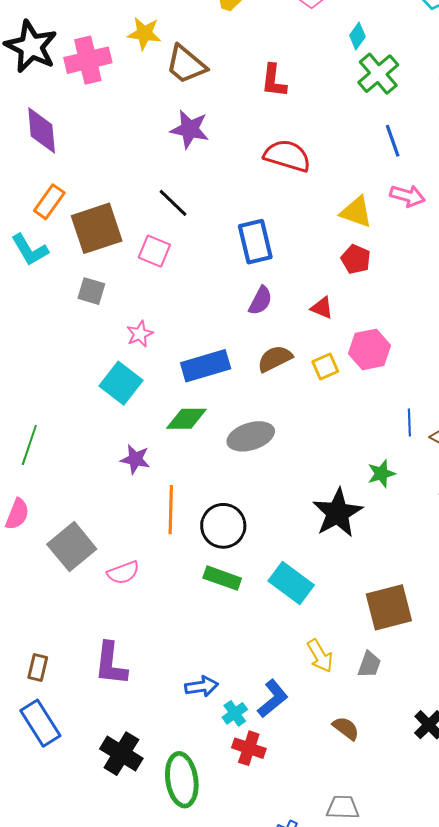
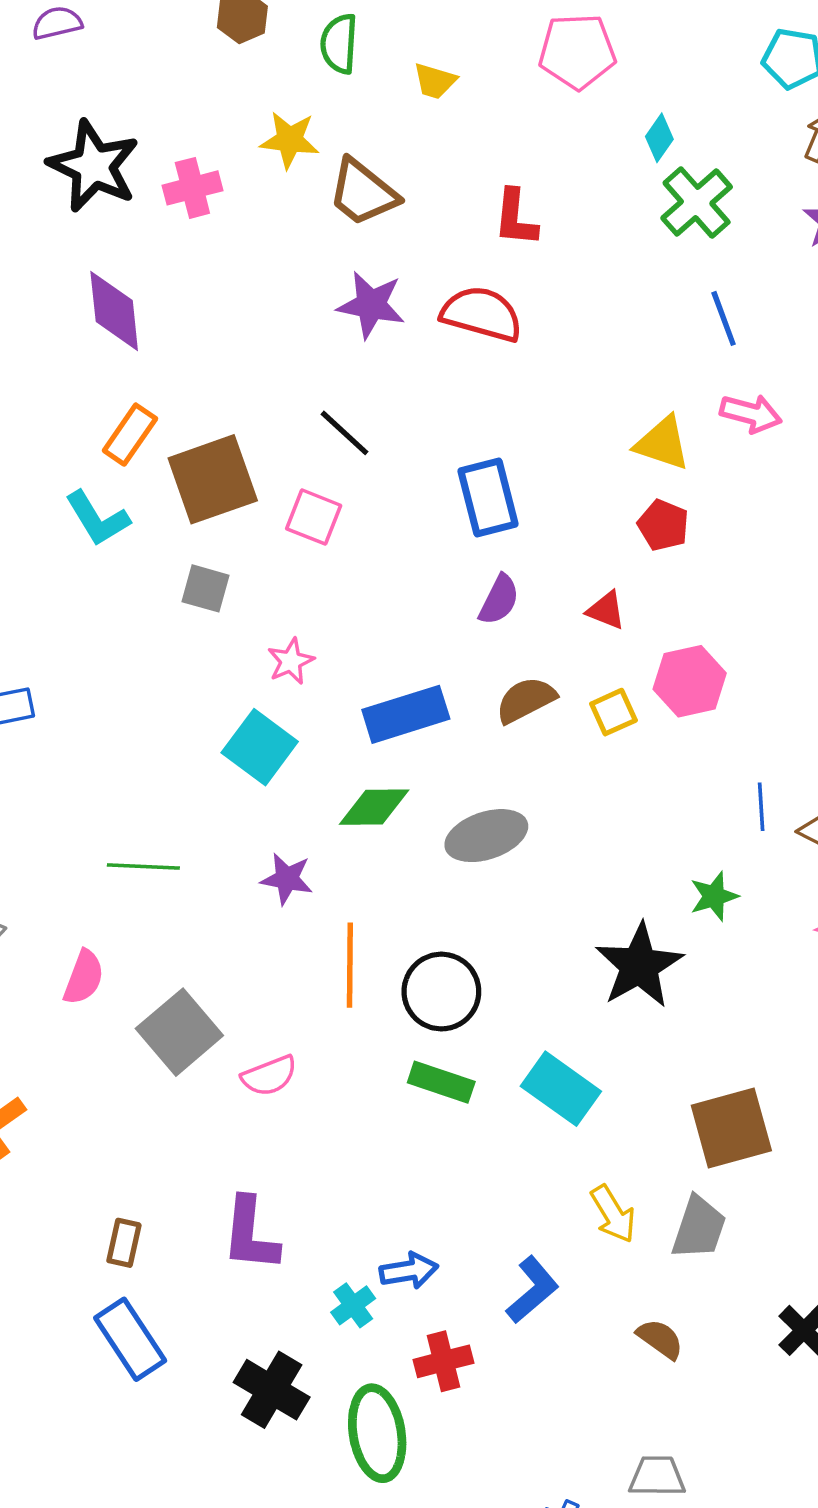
pink cross: (88, 60) -> (192, 188), size x0.7
red semicircle: (287, 156) -> (482, 314), moved
green line: (29, 445) -> (143, 866), moved, turned 75
gray trapezoid: (369, 665) -> (699, 1228), size x1.4
cyan cross: (235, 713) -> (353, 1305), moved
red cross: (249, 748) -> (443, 1361), moved, turned -32

